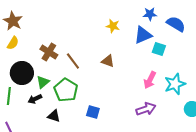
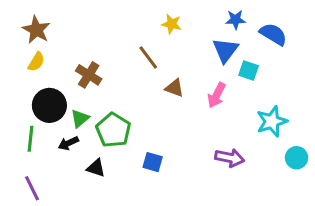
yellow star: (113, 26) -> (172, 24), moved
blue triangle: (143, 35) -> (225, 50), turned -30
brown line: (73, 61) -> (148, 57), moved
pink arrow: (150, 80) -> (217, 95), moved
purple arrow: (146, 109) -> (230, 158), turned 30

